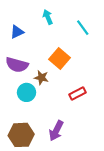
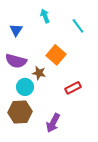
blue triangle: (17, 32) -> (16, 30), turned -32
brown hexagon: (21, 135) -> (20, 112), moved

